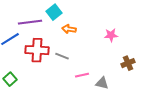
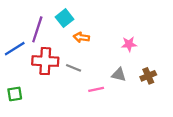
purple line: (30, 22) -> (37, 29), turned -65
green square: (10, 79) -> (15, 94), turned 32
gray triangle: (102, 83) -> (119, 75), moved

